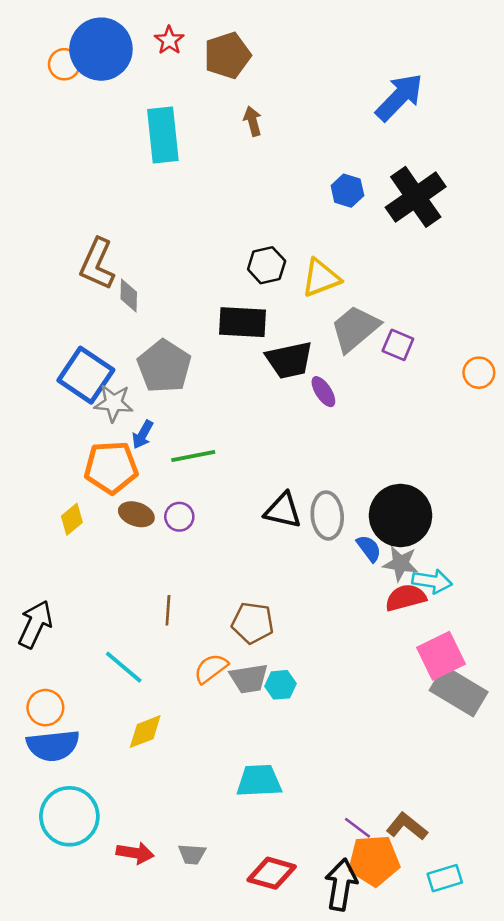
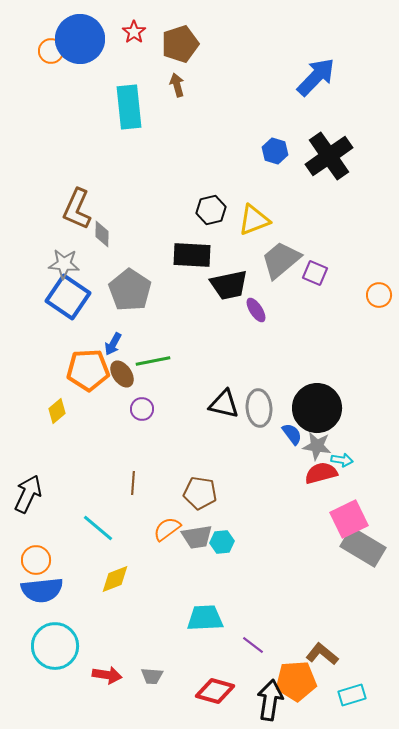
brown arrow: (253, 121) -> (177, 85), moved
gray star: (114, 403) -> (64, 264), moved
brown ellipse: (136, 514) -> (122, 374), moved, turned 36
cyan arrow: (432, 581) -> (342, 460), size x0.7
purple line: (358, 828) -> (253, 645), moved

